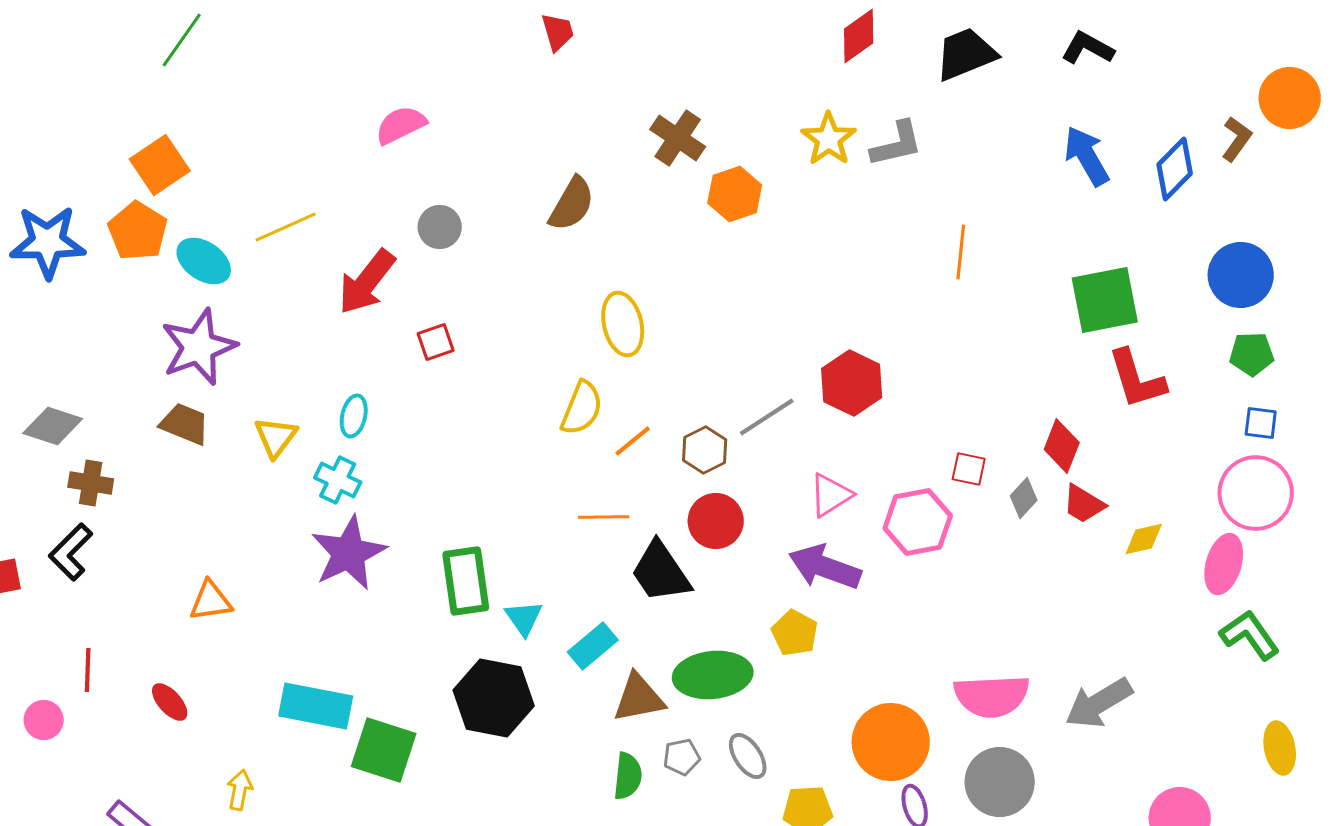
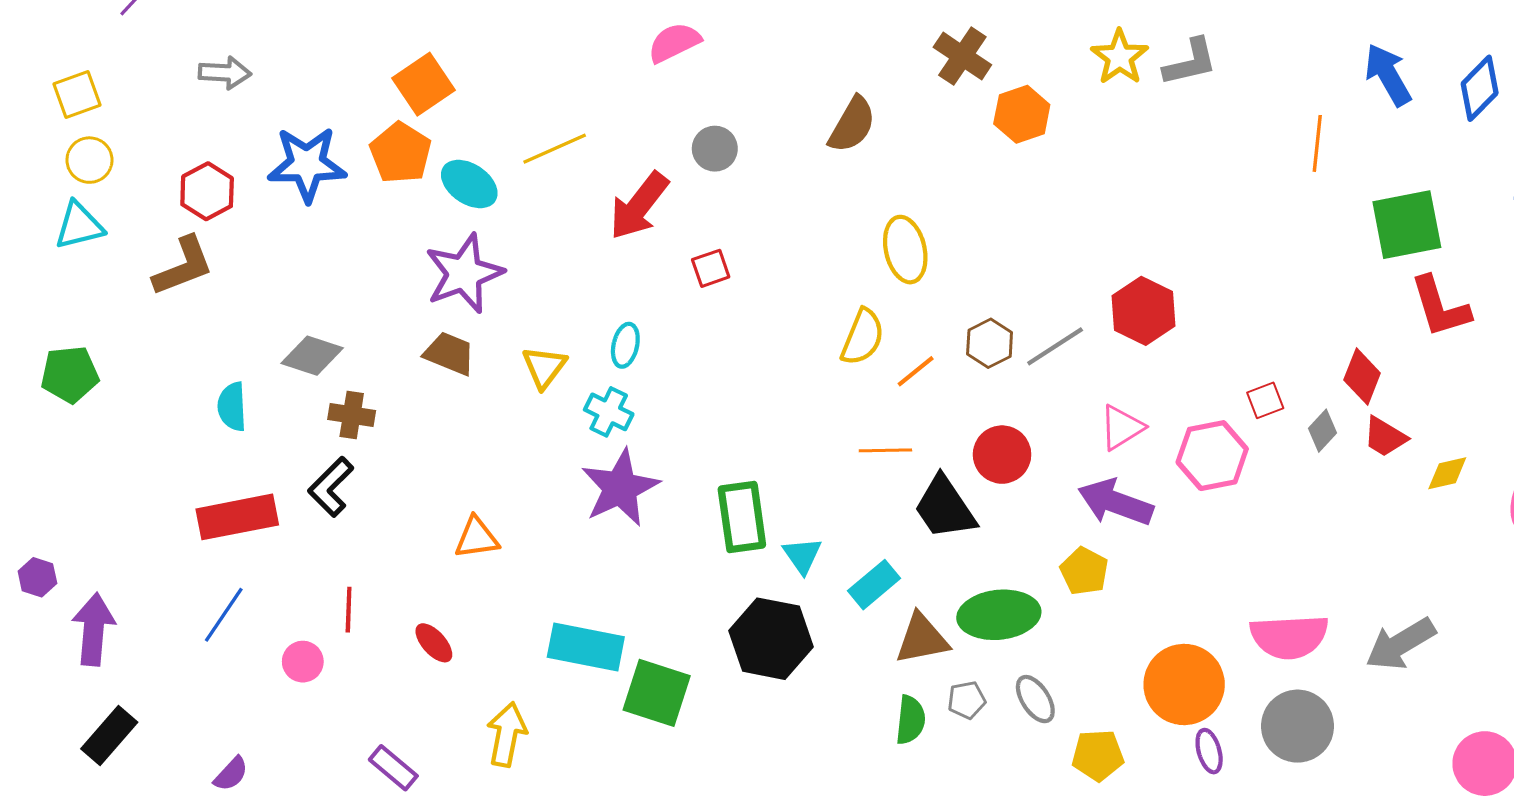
orange line: (961, 252) -> (1317, 143), moved
brown hexagon: (705, 450) -> (990, 343), moved
red square: (969, 469) -> (1265, 400), turned -33
yellow arrow: (240, 790) -> (507, 734), size x1.5

